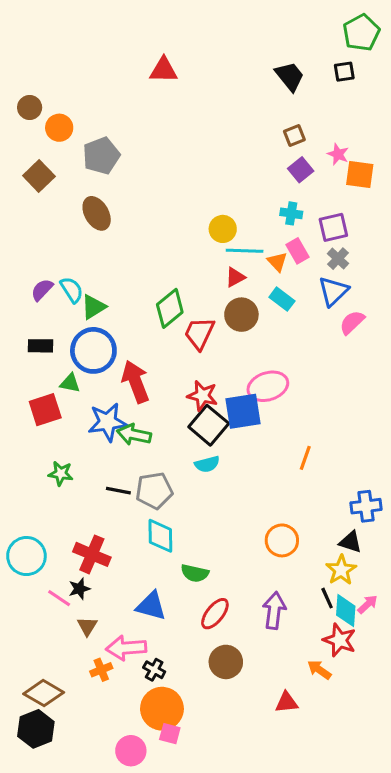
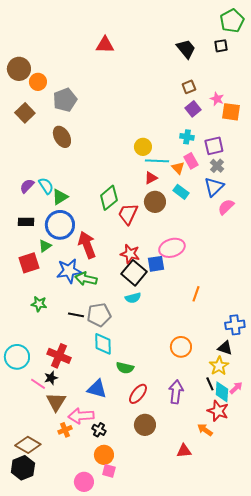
brown circle: (30, 107) -> (19, 69), size x1.5
green triangle: (70, 383) -> (45, 246), turned -48
blue square: (243, 411) -> (156, 264), size x0.7
brown triangle: (87, 626) -> (56, 402), size x1.5
orange circle: (162, 709) -> (104, 455), size x0.7

